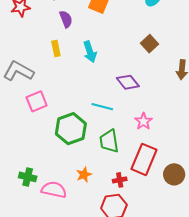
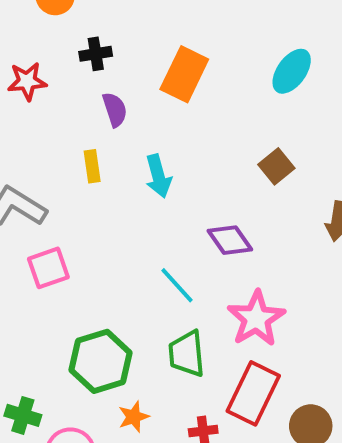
cyan line: (102, 107) -> (177, 285), turned 30
pink star: (143, 121) -> (256, 318), size x1.6
green hexagon: (71, 129) -> (101, 361), moved

